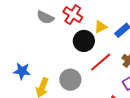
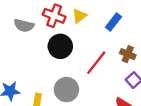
yellow triangle: (101, 27) -> (79, 16), moved
black circle: (84, 41) -> (60, 46), moved

